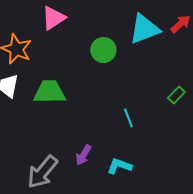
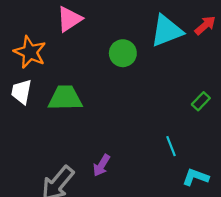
cyan line: (128, 118) -> (171, 146), moved
cyan L-shape: (119, 166) -> (196, 177), moved

